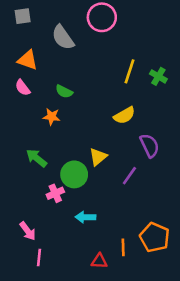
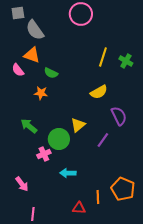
gray semicircle: (63, 37) -> (35, 30), moved
orange triangle: (28, 60) -> (32, 55), moved
pink line: (39, 257) -> (33, 214), moved

